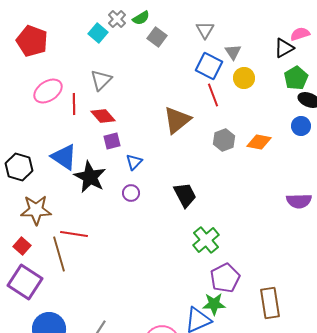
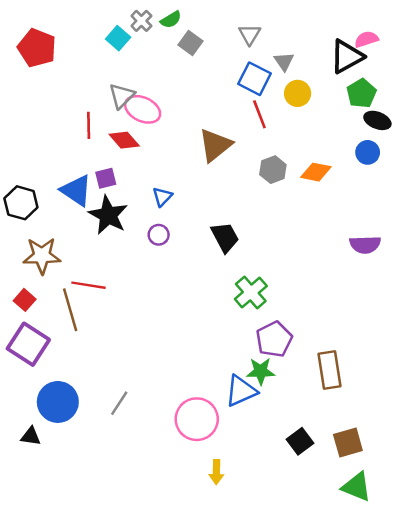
black triangle: (284, 48) -> (347, 57), size x1.4
pink ellipse: (48, 91) -> (143, 109), moved, turned 60
purple square: (112, 141) -> (106, 178), moved

